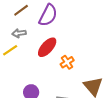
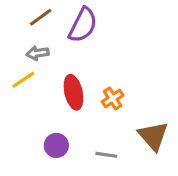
red ellipse: (47, 47) -> (73, 92), moved, turned -55

